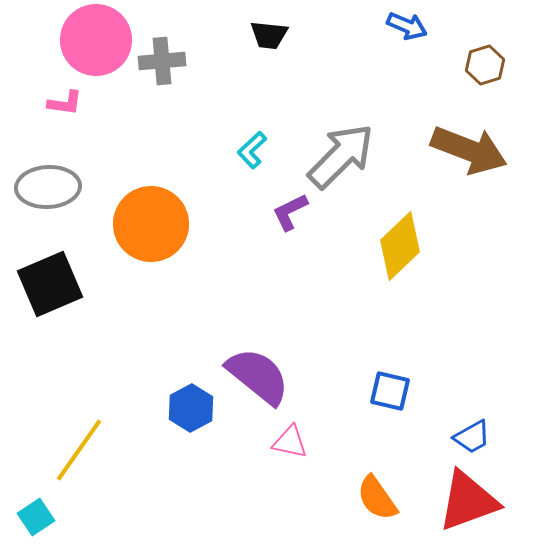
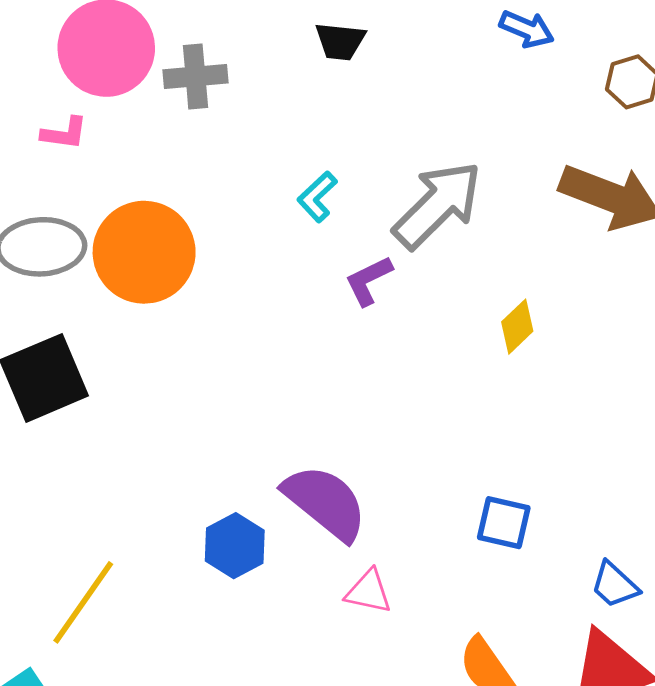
orange circle: (151, 224) -> (144, 252), moved
yellow diamond: (400, 246) -> (517, 327), size x0.6
blue trapezoid: (472, 437) -> (615, 585), turned 72

